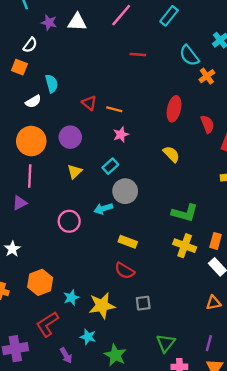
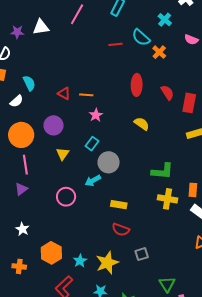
red line: (138, 55) -> (115, 44), moved

